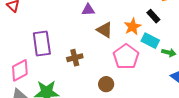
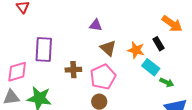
orange star: (132, 27) -> (136, 50), turned 30
pink pentagon: (126, 57) -> (103, 77), moved

